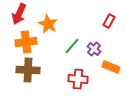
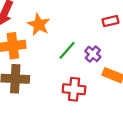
red rectangle: (109, 21) -> (110, 21), turned 48

